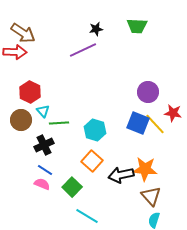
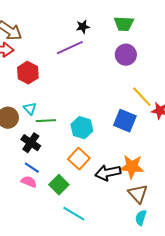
red hexagon: (30, 92) -> (28, 73), moved
purple circle: (148, 92) -> (126, 55), moved
yellow line: (155, 124) -> (142, 97), moved
black cross: (44, 145) -> (31, 143), turned -30

